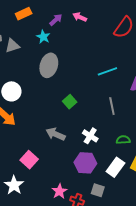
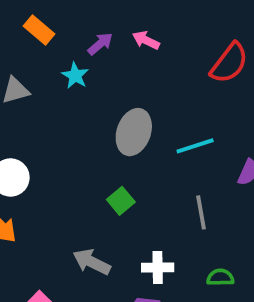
orange rectangle: (24, 14) -> (39, 30), turned 63
gray ellipse: (49, 65) -> (134, 132), moved
white cross: (90, 136) -> (158, 268), turned -35

